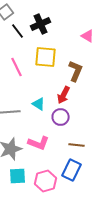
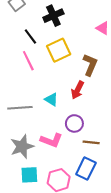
black line: (18, 31) -> (30, 37), moved
yellow square: (46, 57) -> (59, 50), turned -30
purple circle: (61, 117) -> (74, 123), moved

